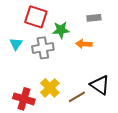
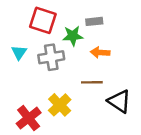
gray rectangle: (94, 18) -> (94, 21), moved
brown line: (77, 97) -> (92, 82), moved, turned 30
red cross: (24, 99) -> (29, 118), turned 35

